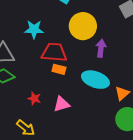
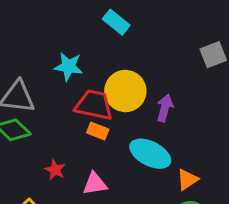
yellow circle: (83, 26) -> (125, 91), moved

